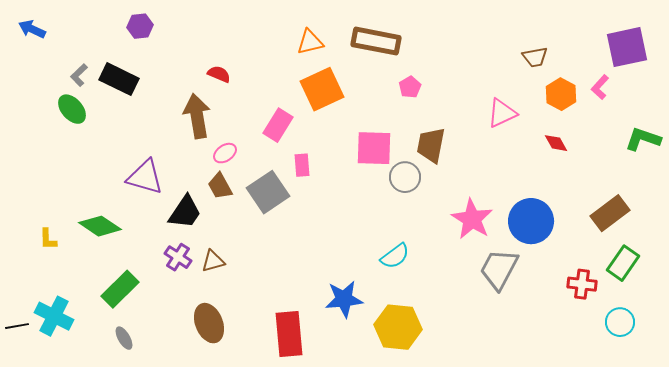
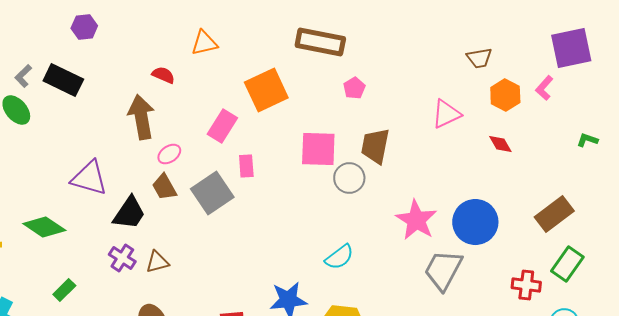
orange triangle: (310, 42) -> (204, 43), moved
green L-shape: (643, 139) -> (587, 140), size x0.6
green rectangle: (120, 289) -> (64, 290), size x0.6

